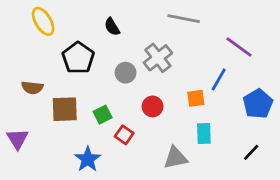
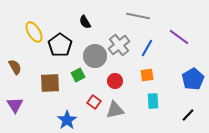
yellow ellipse: (43, 21) -> (34, 32), moved
gray circle: (126, 73) -> (95, 56), size x1.5
blue line: (219, 79) -> (147, 48), moved
brown semicircle: (32, 88) -> (15, 67), moved, turned -126
green square: (103, 115) -> (78, 75), moved
gray triangle: (176, 158) -> (115, 110), moved

